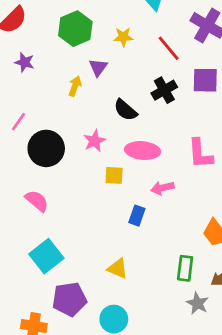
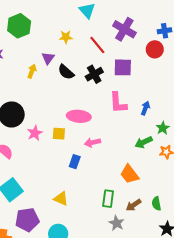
green hexagon: (75, 29) -> (19, 26), moved
black semicircle: (125, 110) -> (66, 72), moved
pink star: (94, 141) -> (35, 133), moved
pink L-shape: (200, 154) -> (118, 103), moved

